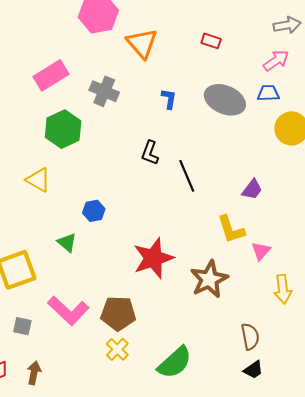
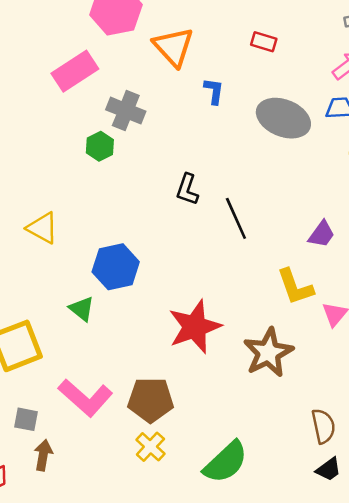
pink rectangle: (51, 75) -> (75, 71), moved
blue L-shape: (169, 99) -> (214, 91), moved
green hexagon: (63, 129) -> (100, 146), moved, size x0.6
blue hexagon: (94, 211) -> (116, 267), size x1.6
brown arrow: (34, 373) -> (43, 455), moved

